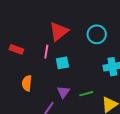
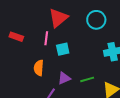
orange semicircle: (27, 83) -> (39, 68), moved
purple triangle: (63, 92) -> (64, 78), turned 32

